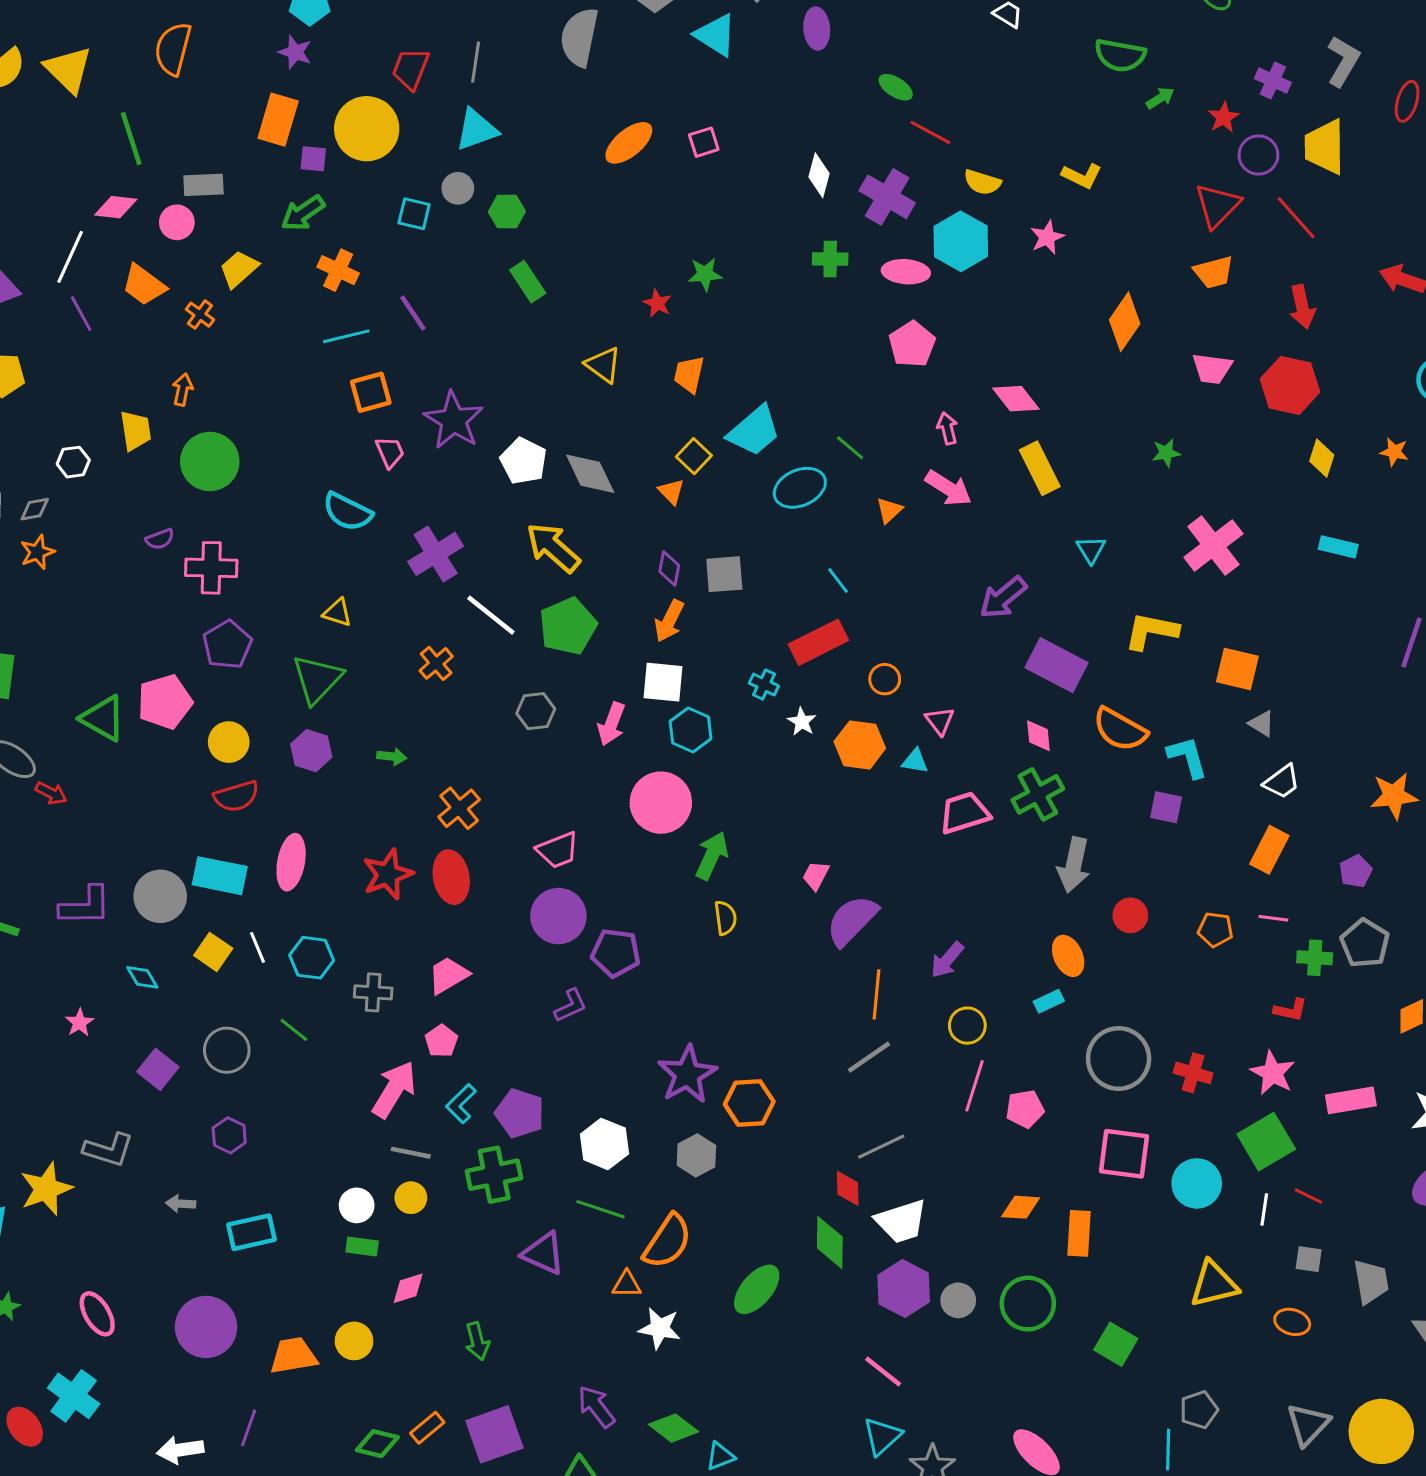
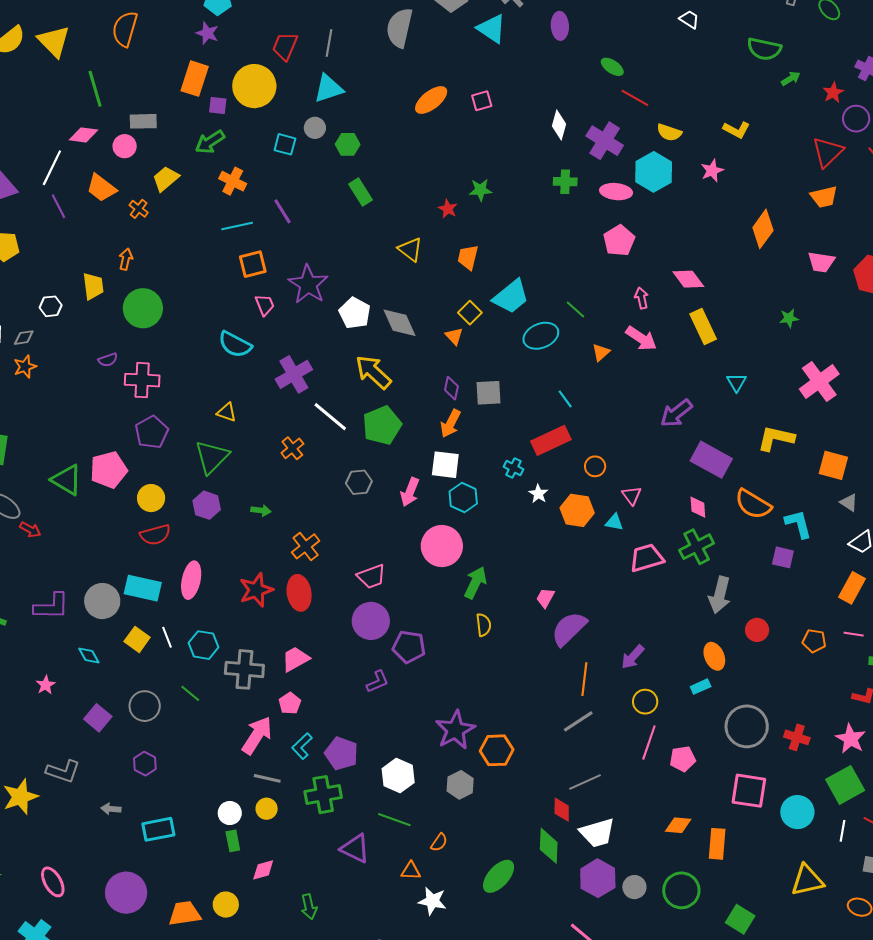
gray cross: (373, 992) -> (244, 669), size x1.5
orange semicircle: (667, 1241) -> (439, 842), size x0.5
green rectangle: (362, 1247) -> (233, 841), turned 70

